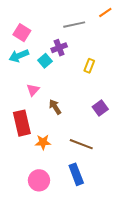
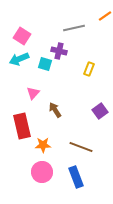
purple cross: (59, 48) -> (59, 51), turned 35
cyan square: (45, 61) -> (45, 64), turned -32
pink circle: (39, 180) -> (42, 172), moved

